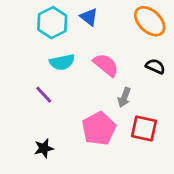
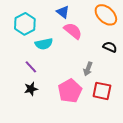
cyan hexagon: (52, 23) -> (25, 24), moved
pink semicircle: (106, 65) -> (73, 31), moved
black star: (44, 148) -> (31, 89), moved

